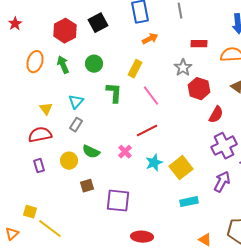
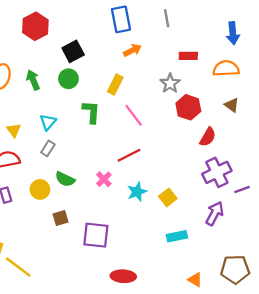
black square: (98, 23) -> (73, 51), moved
red hexagon: (65, 31) -> (35, 26), moved
yellow square: (181, 168) -> (168, 197), size x0.7

